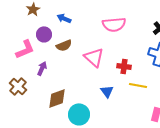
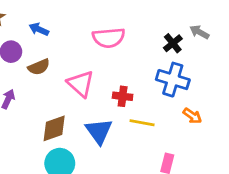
blue triangle: (107, 91) -> (99, 131), size x1.5
brown diamond: (57, 98) -> (54, 128), moved

